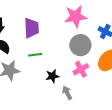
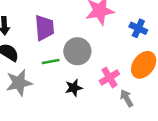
gray circle: (80, 45) -> (77, 51), moved
gray arrow: (67, 93) -> (127, 98), moved

